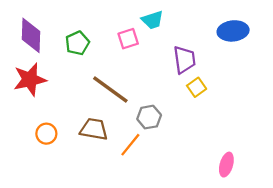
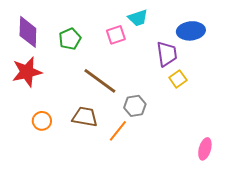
blue ellipse: (233, 31) -> (191, 31), moved

